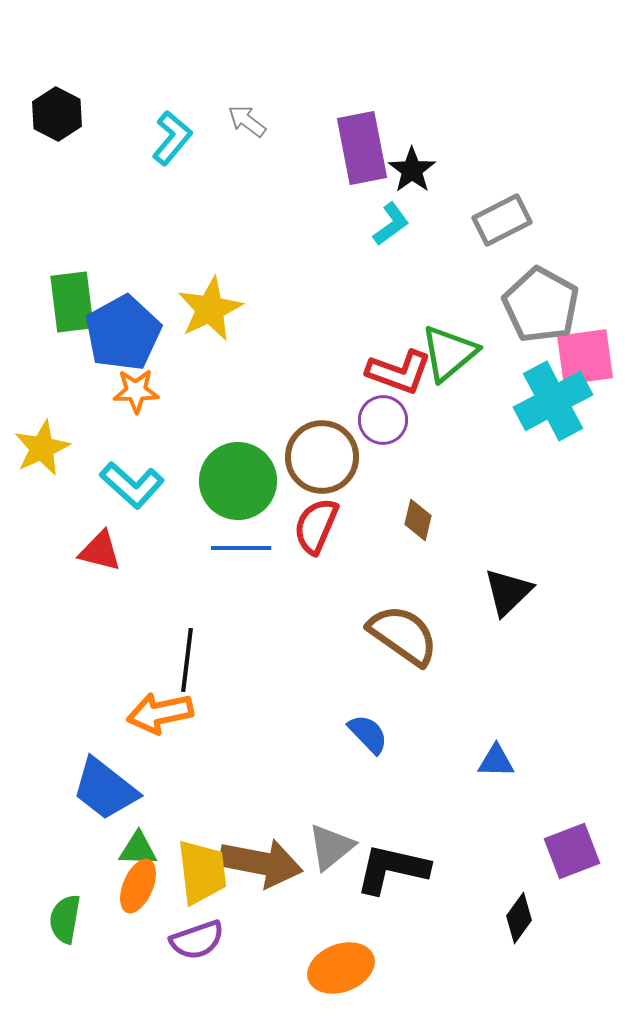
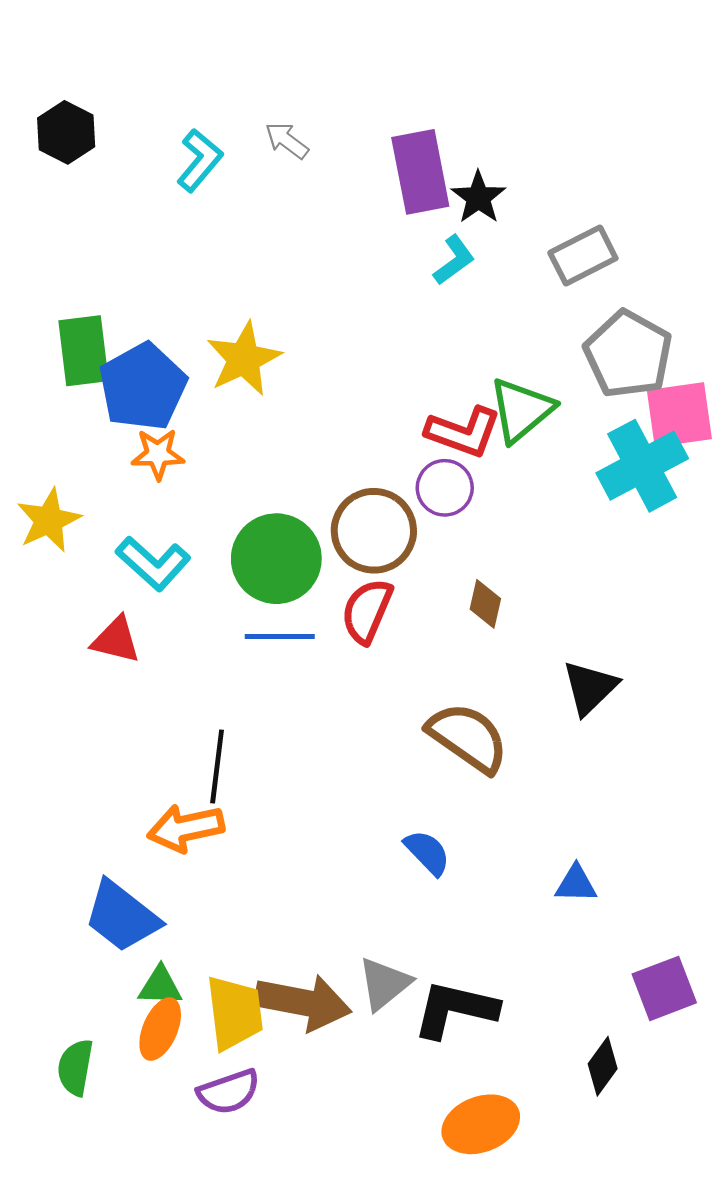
orange ellipse: (341, 968) -> (481, 1124), moved

